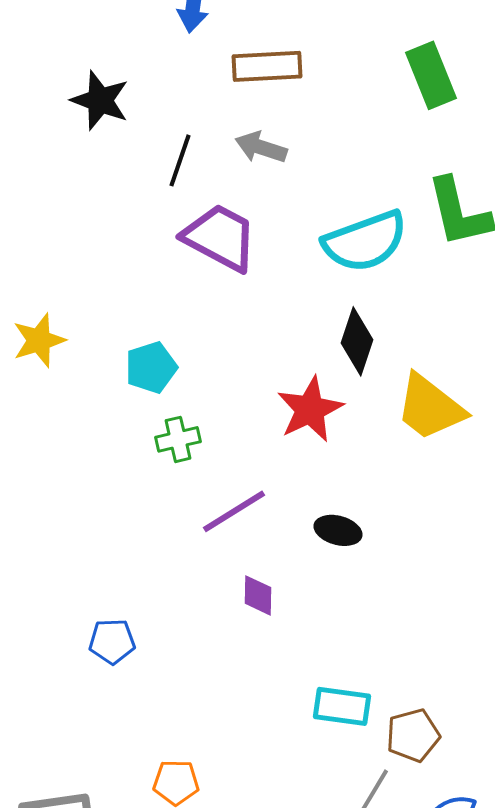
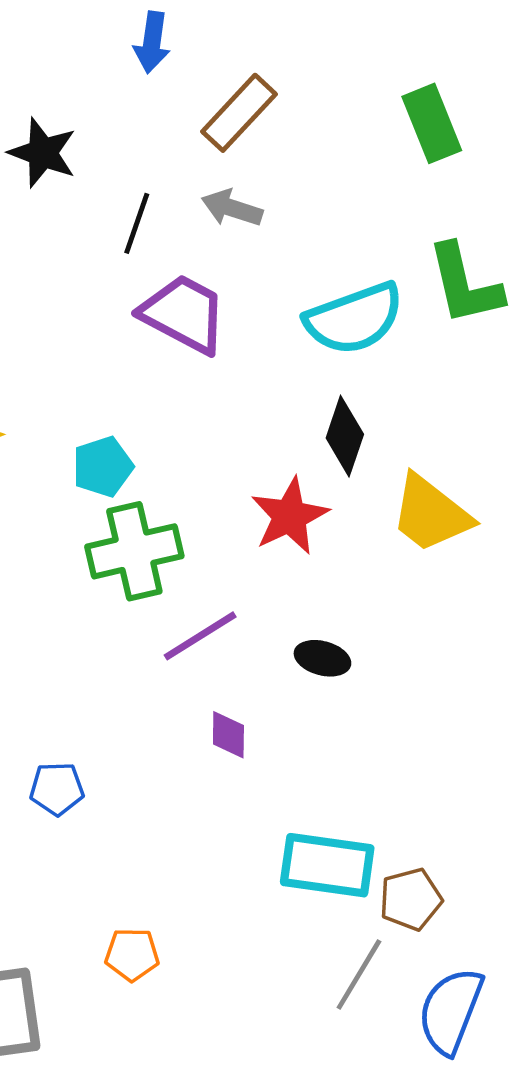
brown rectangle: (267, 66) -> (239, 113), turned -44
green cross: (178, 439) -> (134, 551), size x1.8
cyan rectangle: (342, 706) -> (327, 865), size x1.4

